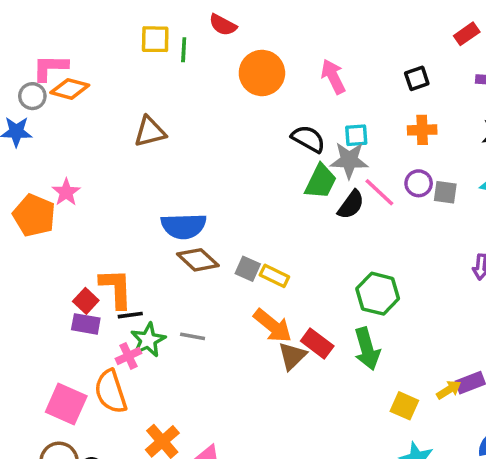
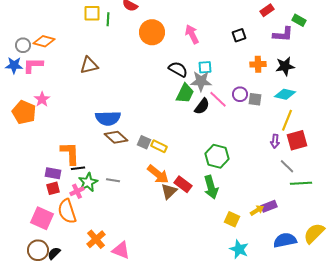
pink L-shape: (50, 68) -> (33, 65), moved
orange cross: (422, 130) -> (258, 64), moved
red square: (86, 301) -> (53, 188), moved, turned 32

